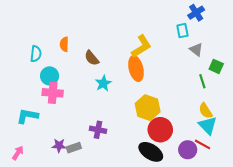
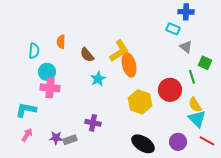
blue cross: (196, 13) -> (186, 12), turned 35
cyan rectangle: (182, 31) -> (173, 29), turned -56
yellow L-shape: (141, 46) -> (119, 51), moved
red circle: (160, 130) -> (170, 90), moved
red line: (202, 144) -> (207, 141), moved
pink arrow: (18, 153) -> (27, 135), moved

